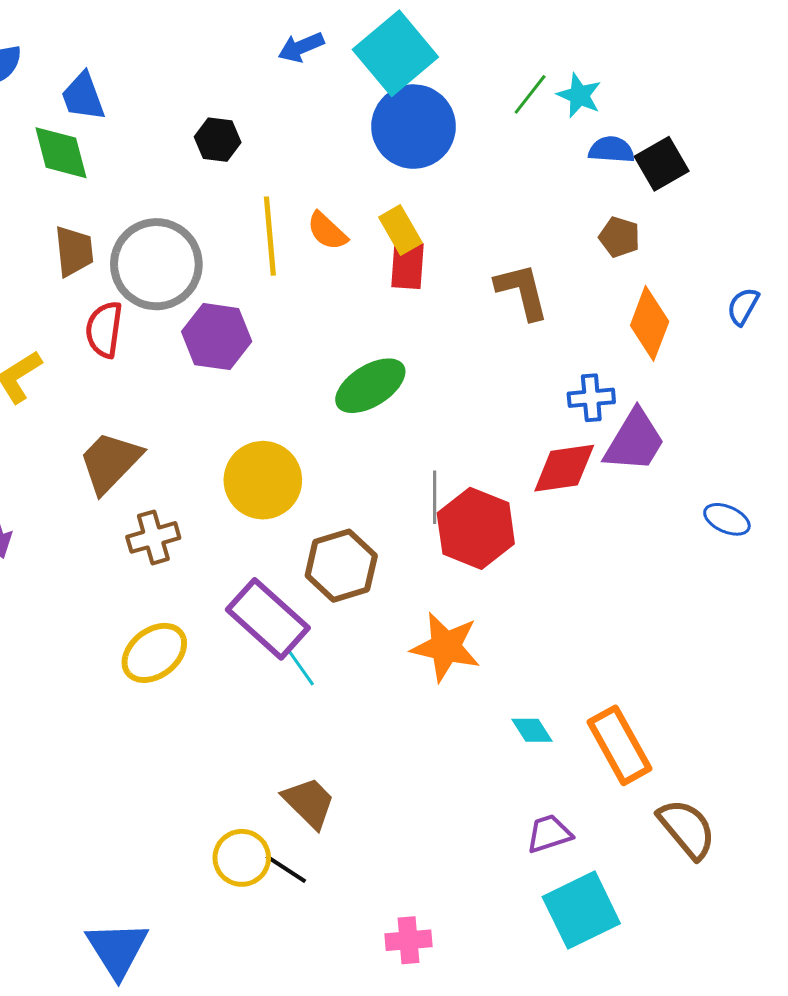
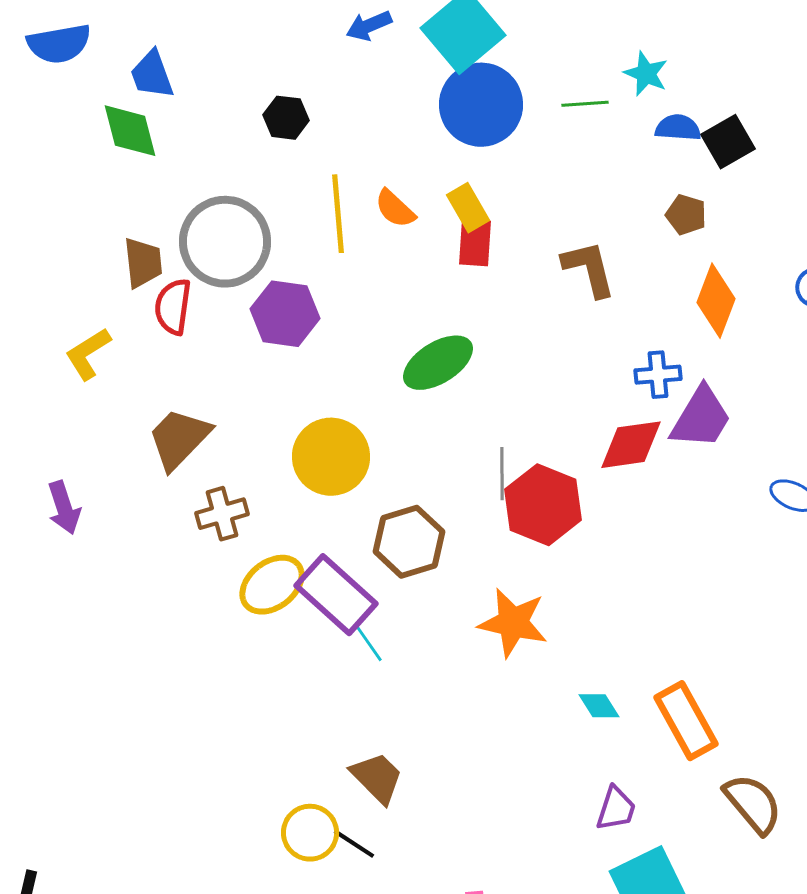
green line: (530, 94) -> (585, 104), moved, turned 48
brown trapezoid: (74, 251) -> (143, 263), moved
yellow ellipse: (154, 653) -> (272, 585), moved
purple trapezoid: (549, 834) -> (616, 809), turned 126

